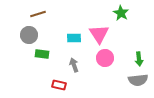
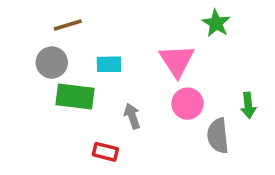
cyan rectangle: (74, 38) -> (109, 64), moved
green rectangle: (42, 54) -> (75, 96), size x1.5
gray semicircle: (138, 80) -> (218, 136), moved, turned 90

